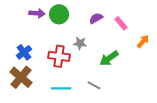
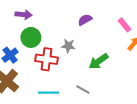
green circle: (59, 14) -> (31, 37), moved
pink rectangle: (121, 23) -> (124, 25), moved

